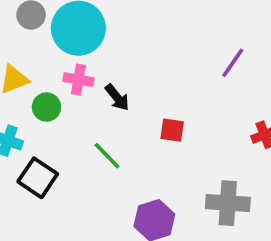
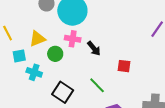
green line: (107, 156) -> (97, 85), moved
black square: (38, 178) -> (63, 92), moved

